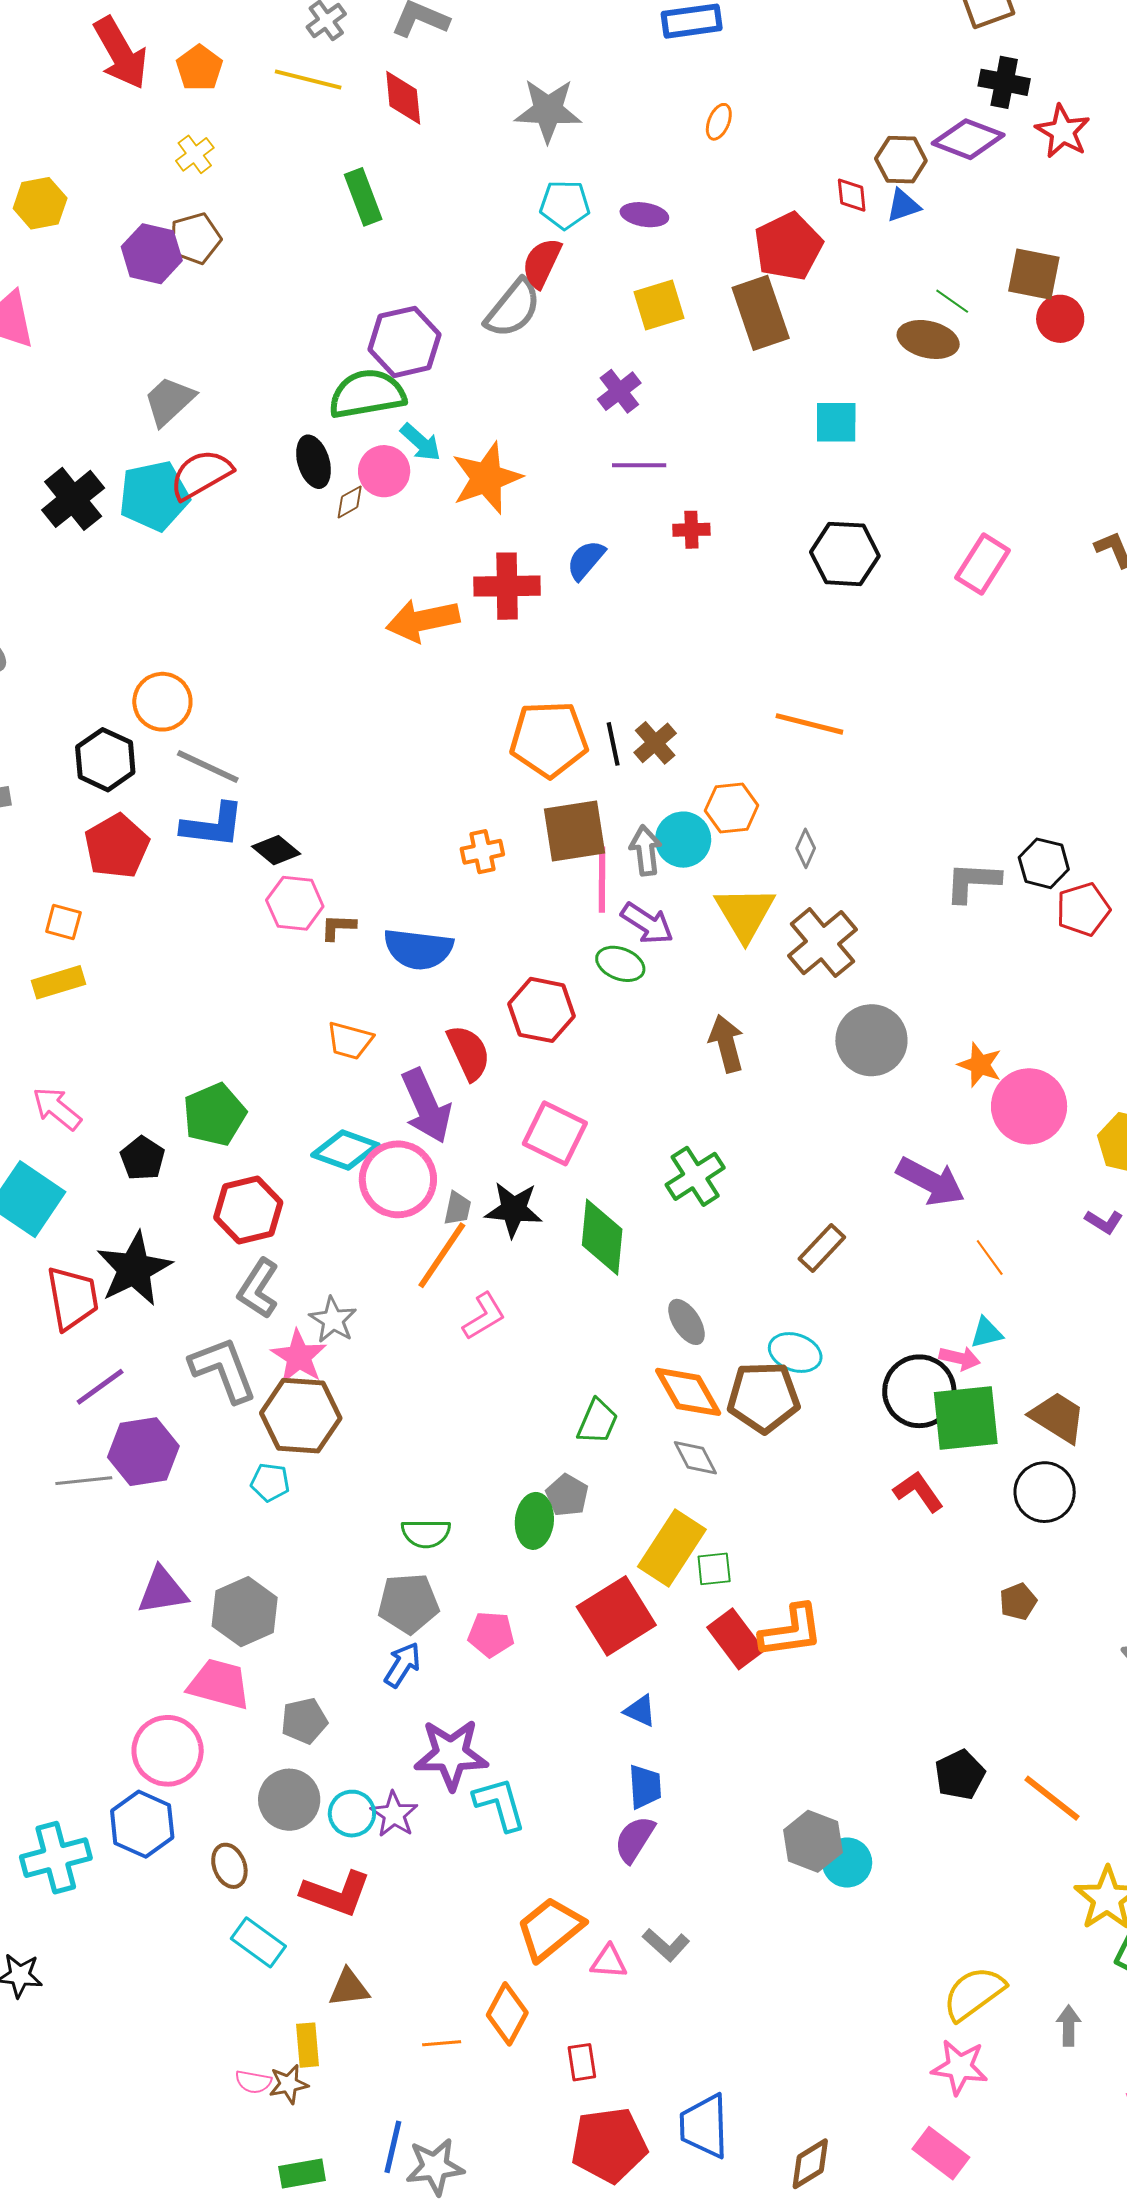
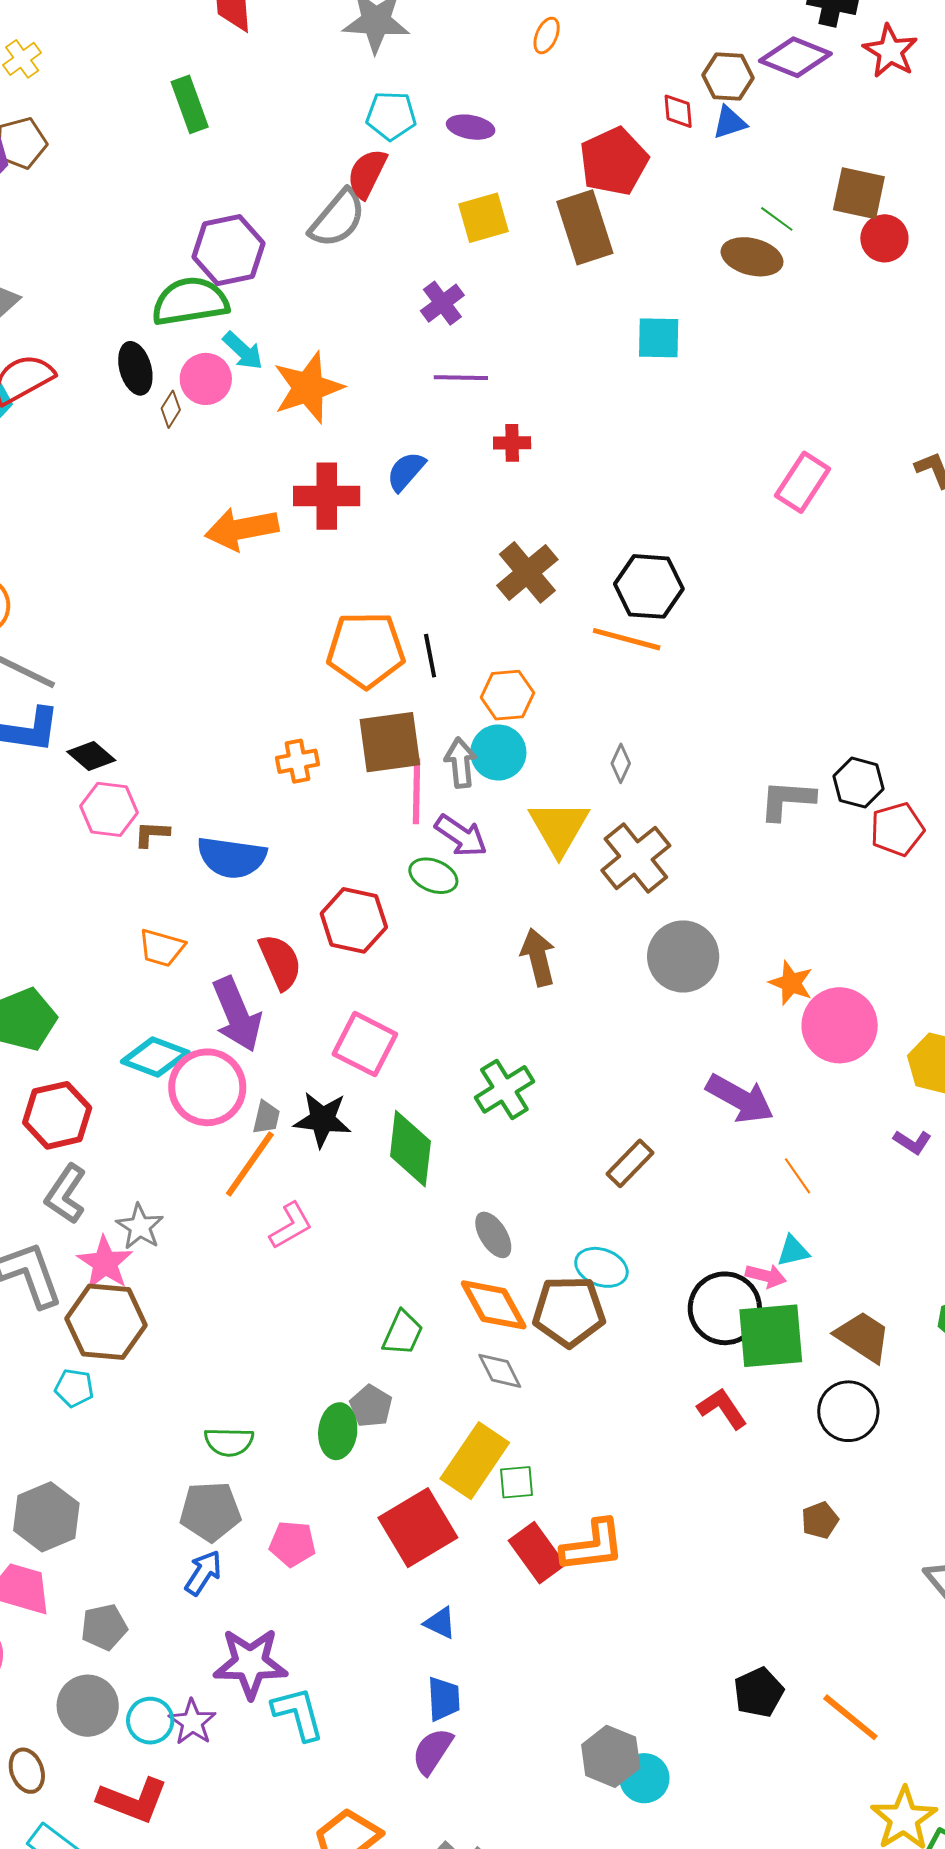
brown diamond: (350, 502) -> (171, 409), turned -30
black hexagon: (845, 554) -> (649, 586), moved
brown cross: (655, 743) -> (527, 572), moved, size x1.4
orange hexagon: (732, 808) -> (507, 695), moved

